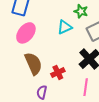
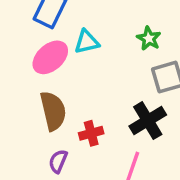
cyan triangle: (65, 27) -> (87, 42), moved

